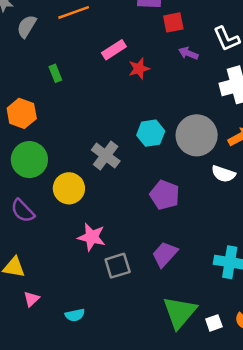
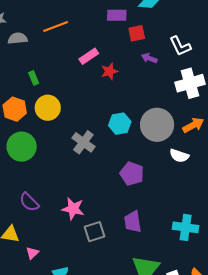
gray semicircle: (27, 26) -> (18, 38), turned 54
green rectangle: (55, 73) -> (34, 78), moved
yellow circle: (69, 188) -> (48, 108), moved
purple semicircle: (23, 211) -> (29, 202), moved
purple trapezoid: (165, 254) -> (133, 222), turned -50
pink triangle: (31, 299) -> (32, 253), moved

